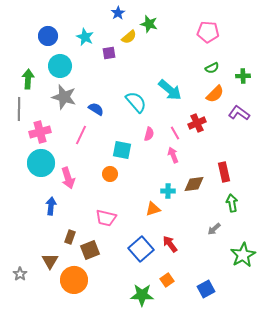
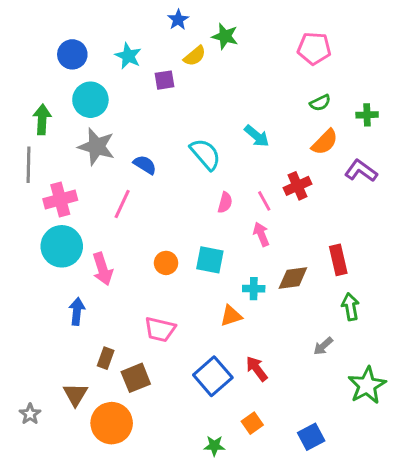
cyan arrow: (170, 90) -> (257, 136), size x0.7
cyan square: (122, 150) -> (210, 260), moved
green star: (142, 295) -> (214, 446), size x0.6

